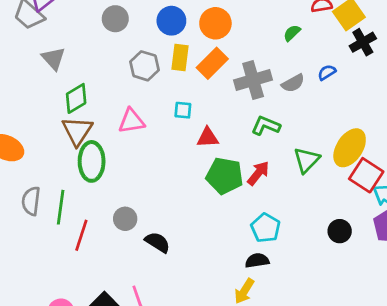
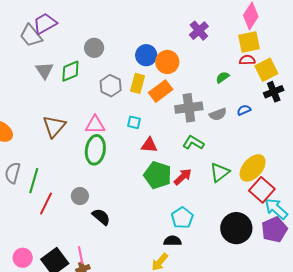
blue circle: (171, 21) -> (146, 55), moved
green diamond: (76, 98) -> (70, 71), moved
green ellipse: (92, 161) -> (95, 150), moved
black circle: (340, 231) -> (236, 228), size x1.8

